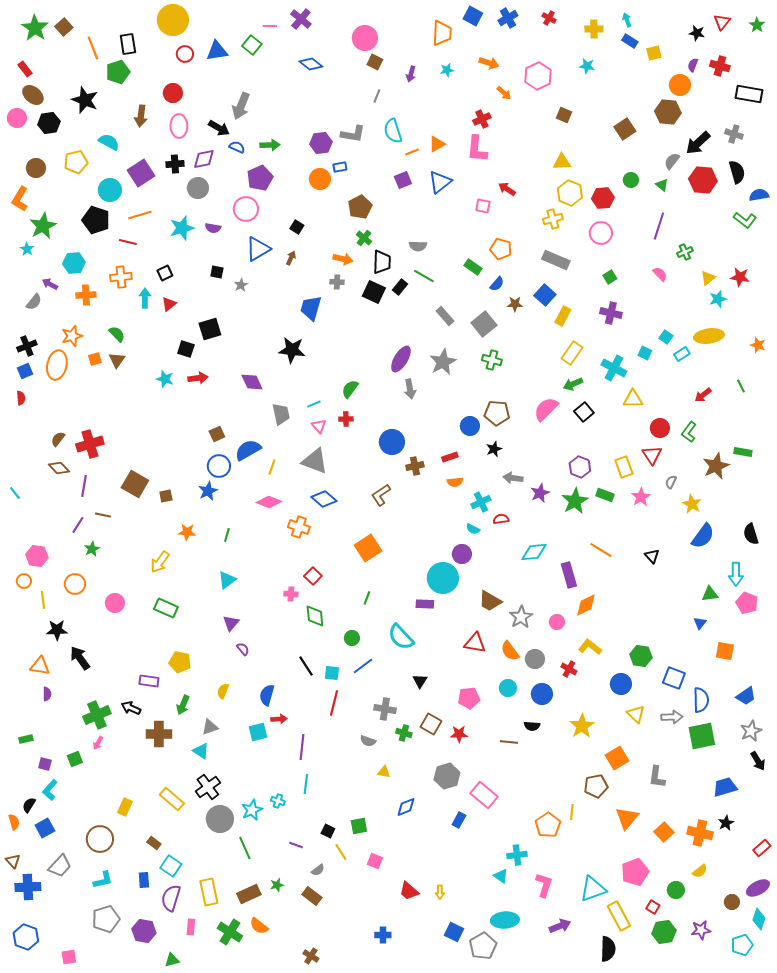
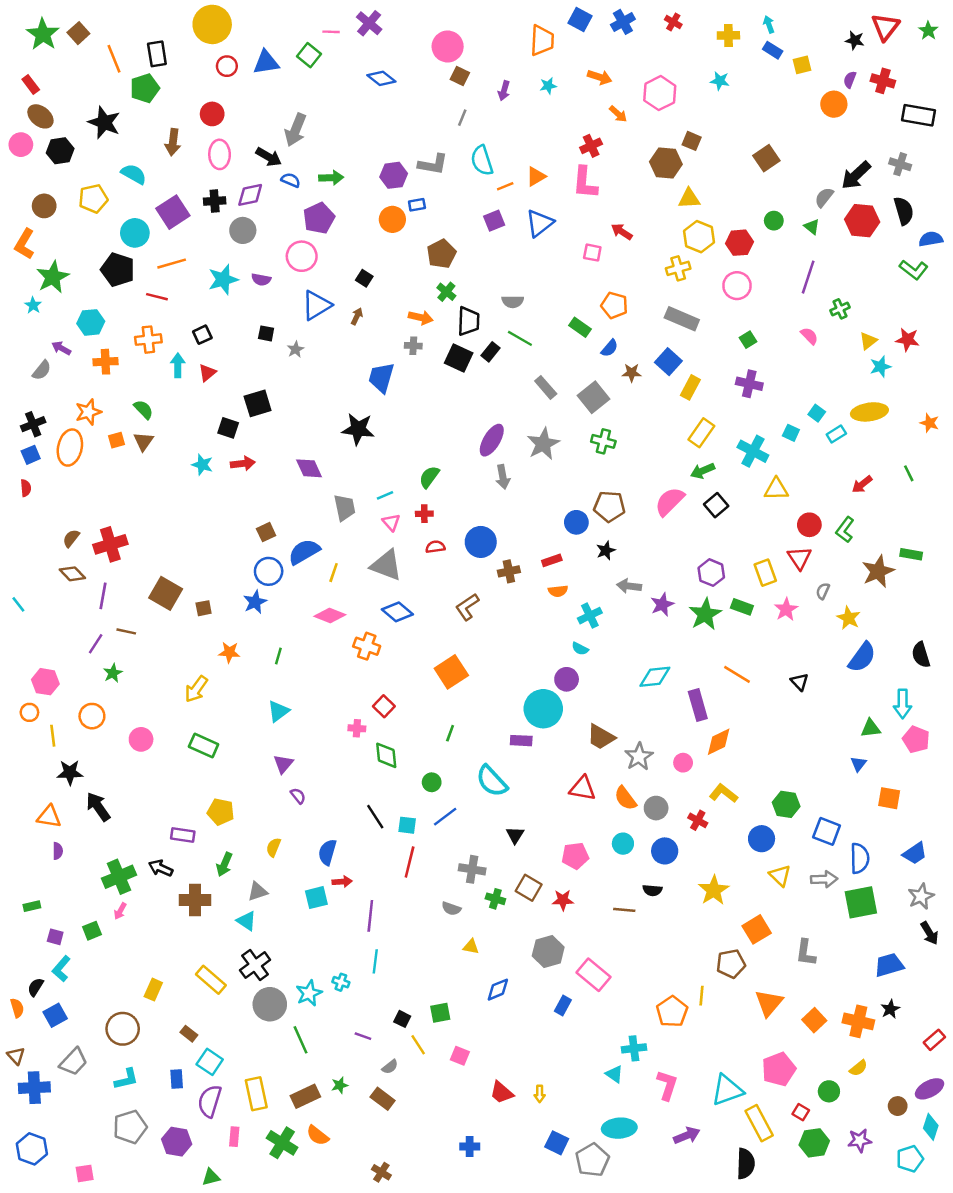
red triangle: (722, 22) -> (885, 27), size x1.4
brown hexagon: (668, 112) -> (666, 163), moved
red semicircle: (501, 519) -> (435, 547), moved

